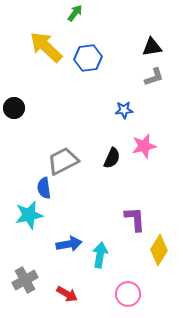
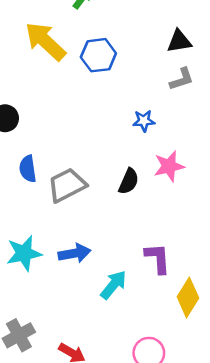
blue semicircle: (44, 188) -> (28, 169), moved
blue arrow: (69, 244) -> (74, 253), moved
cyan arrow: (100, 255) -> (114, 285), moved, turned 30

